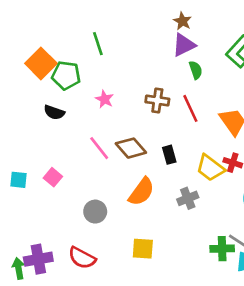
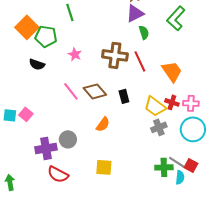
brown cross: (157, 100) -> (115, 55), size x1.4
pink square: (53, 177) -> (26, 114), moved
orange semicircle: (141, 192) -> (103, 124), size x0.7
gray cross: (188, 198) -> (159, 127), moved
purple cross: (38, 259) -> (46, 148), moved

